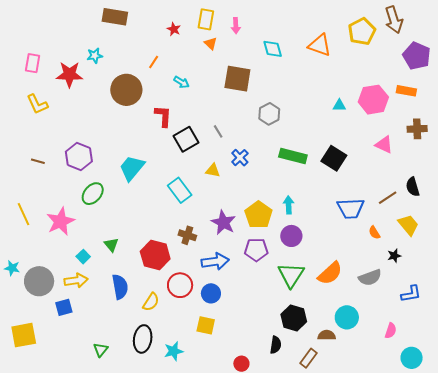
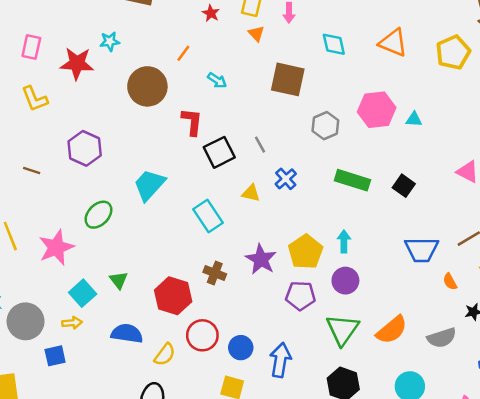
yellow pentagon: (362, 31) -> (453, 52), moved
pink hexagon: (373, 100) -> (377, 110), moved
purple hexagon: (79, 157) -> (85, 148), moved
black square: (334, 158) -> (404, 186), size x0.7
cyan square: (83, 257) -> (83, 293), size x1.5
blue arrow: (215, 261) -> (280, 360), moved, turned -76
yellow arrow: (76, 280) -> (72, 323), size x0.7
blue semicircle: (120, 287) -> (127, 333), turned -75

